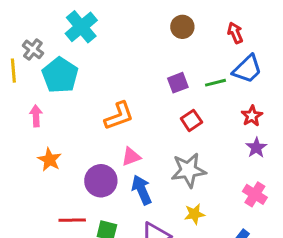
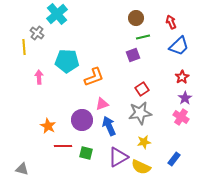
cyan cross: (81, 27) -> (57, 14), moved
cyan pentagon: (60, 75) -> (67, 61), moved, turned -30
green line: (216, 83) -> (143, 37), moved
red square: (191, 120) -> (142, 89), moved
orange star: (50, 160) -> (48, 126), moved
pink cross: (255, 194) -> (181, 117), moved

